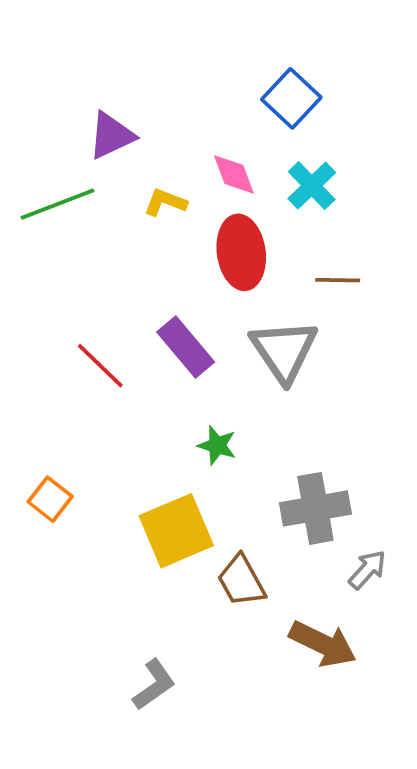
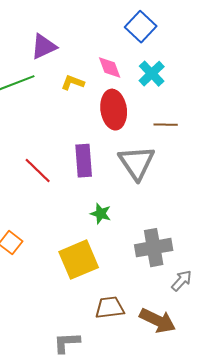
purple rectangle: (186, 347) -> (84, 161), turned 36
brown trapezoid: (241, 581) -> (110, 308), moved, turned 112
gray L-shape: (154, 685) -> (67, 343), turned -148

